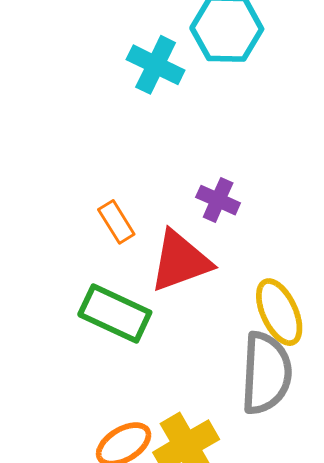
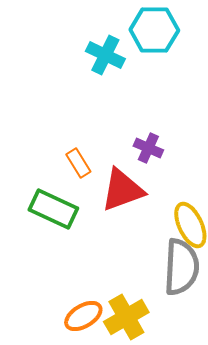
green rectangle: (115, 313) -> (53, 209), moved

